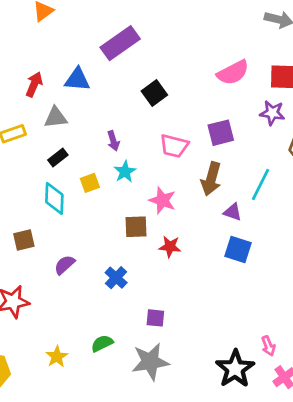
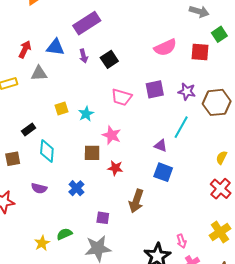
purple star: (272, 113) -> (187, 92), moved
purple arrow: (113, 141) -> (83, 56), moved
black rectangle: (58, 157) -> (29, 129), moved
brown arrow: (211, 179) -> (136, 201), moved
yellow square: (90, 183) -> (62, 109), moved
cyan diamond: (54, 198) -> (47, 151), moved
purple semicircle: (65, 265) -> (39, 188), moved, turned -126
yellow star: (57, 357) -> (42, 243), moved

